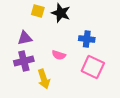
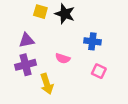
pink square: (93, 67) -> (99, 71), size x0.6

